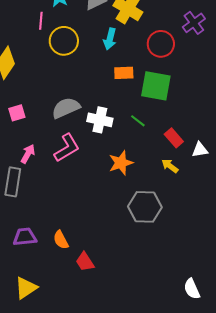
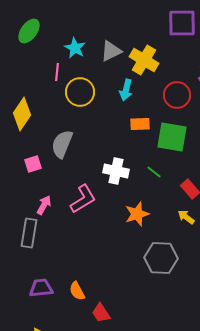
gray semicircle: (66, 108) -> (62, 144), moved, turned -44

